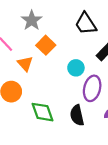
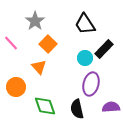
orange triangle: (25, 64) -> (39, 67), moved
cyan circle: (76, 68) -> (85, 58), moved

